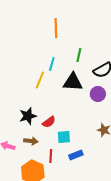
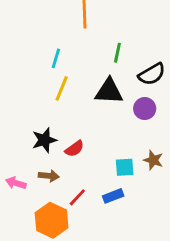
cyan line: (52, 64) -> (56, 58), moved
cyan square: (64, 137) -> (125, 167), moved
red line: (51, 156) -> (77, 197), turned 40

